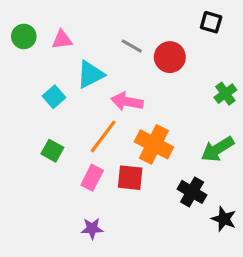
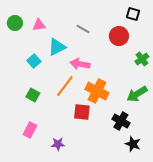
red circle: (170, 57) -> (119, 36), moved
pink rectangle: (92, 178) -> (30, 130), moved
black star: (224, 219) -> (133, 144), moved

